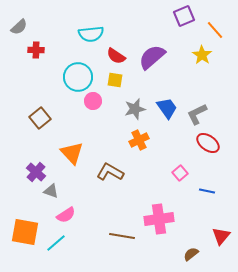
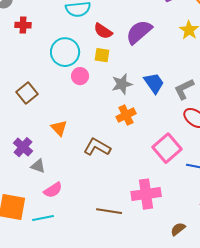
orange triangle: (72, 153) -> (59, 128), size x0.7
pink square: (180, 173) -> (167, 148), size x1.8
cyan line: (56, 243) -> (43, 218), turned 30

